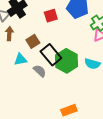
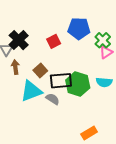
black rectangle: (51, 55) -> (61, 81), turned -45
cyan triangle: (20, 59) -> (31, 91), size x1.6

